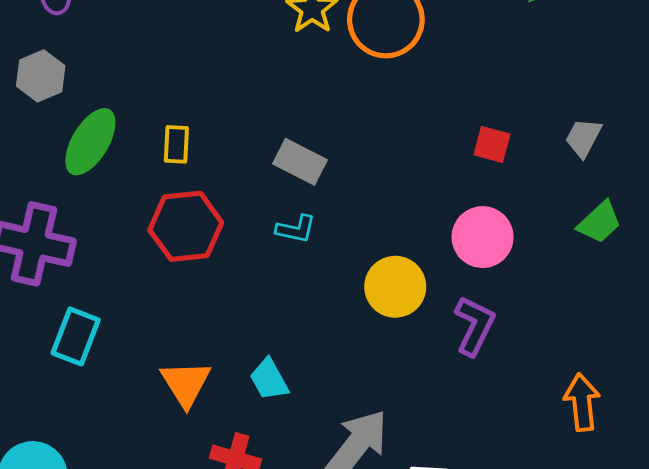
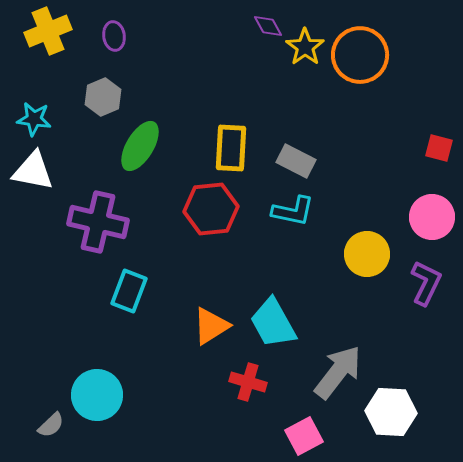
yellow rectangle: (176, 144) -> (231, 148), moved, size x1.6
cyan L-shape: (296, 229) -> (293, 211), size x1.4
cyan trapezoid: (269, 379) -> (273, 323), size x1.6
orange triangle: (186, 383) -> (211, 326), turned 30

